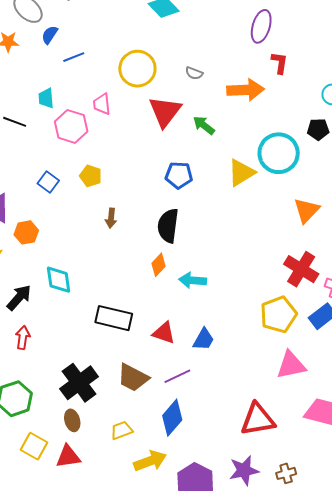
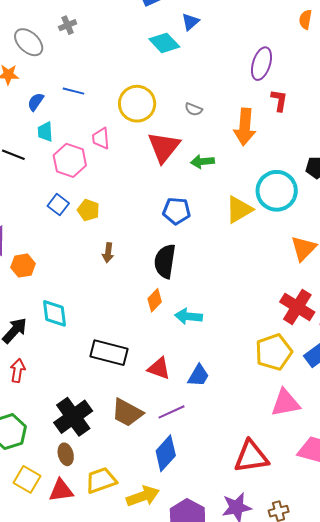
blue semicircle: (50, 35) -> (36, 102), moved
blue line: (74, 57) -> (73, 91), turned 35
orange arrow: (246, 90) -> (245, 127), turned 96
green arrow: (204, 125) -> (202, 162), turned -45
blue square: (48, 182) -> (58, 205), moved
yellow trapezoid: (122, 430) -> (101, 480), moved, size x1.4

